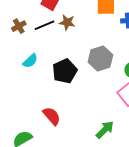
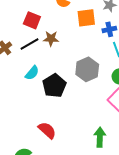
cyan semicircle: (30, 61) -> (32, 73), moved
green arrow: (105, 130) -> (100, 137), turned -36

